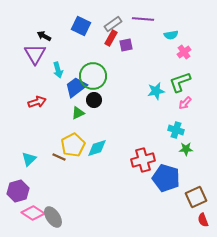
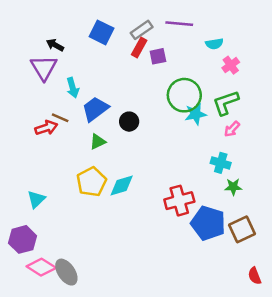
green circle: (93, 76) -> (184, 95), moved
black circle: (94, 100) -> (129, 122), moved
brown line: (59, 157) -> (60, 118), moved
brown square: (196, 197) -> (242, 229), moved

